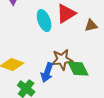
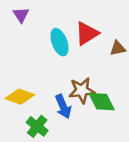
blue arrow: (47, 73) -> (63, 107), turned -42

